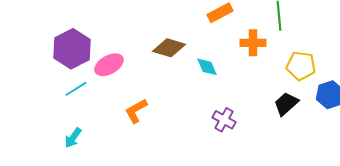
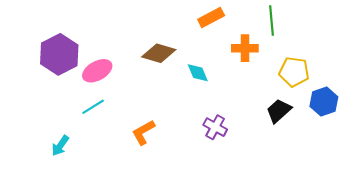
cyan line: (76, 89) -> (93, 107), moved
orange L-shape: (136, 111) -> (143, 132), moved

